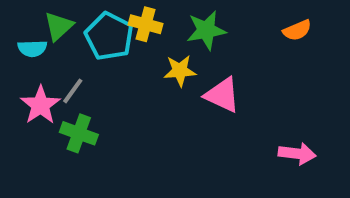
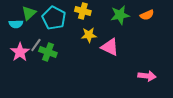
yellow cross: (146, 24) -> (83, 11), moved
green star: (206, 30) -> (120, 15), moved
green cross: (79, 133) -> (48, 52), moved

